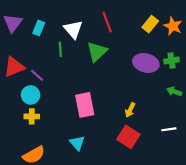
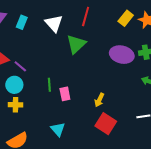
red line: (107, 22) -> (86, 17), turned 36
green line: (60, 49) -> (49, 85), moved
pink rectangle: (85, 105) -> (65, 94), size x0.6
yellow arrow: (130, 110) -> (99, 100), moved

